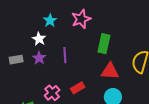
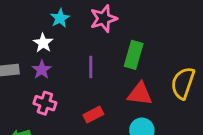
purple line: (65, 55) -> (91, 67), moved
pink cross: (52, 93) -> (45, 103), moved, turned -35

